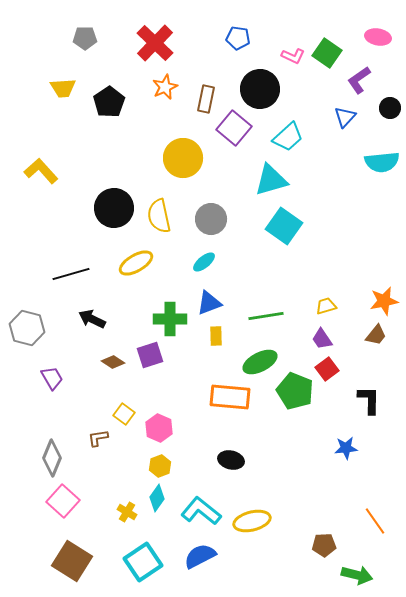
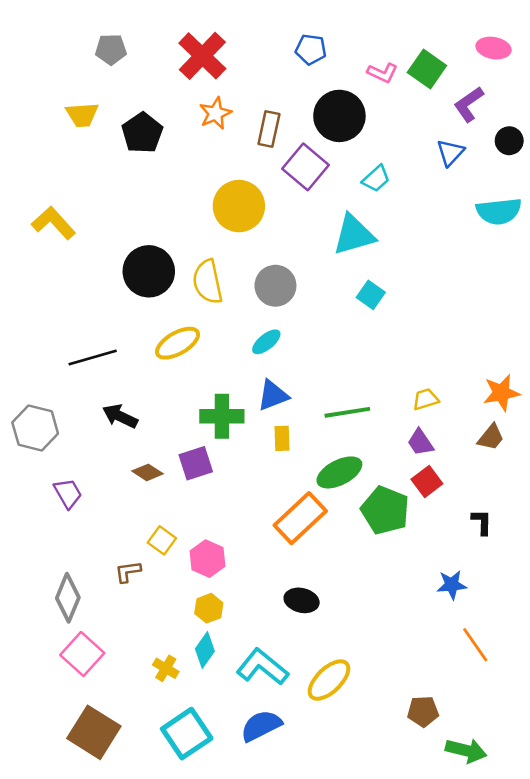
cyan trapezoid: (288, 137) -> (376, 179), size x0.7
cyan square: (284, 226) -> (371, 295), size x0.6
orange rectangle: (230, 397) -> (300, 518), turned -48
black L-shape: (369, 400) -> (482, 522), size x0.7
yellow ellipse: (252, 521) -> (329, 680), turned -30
orange line: (375, 521) -> (475, 645), moved

